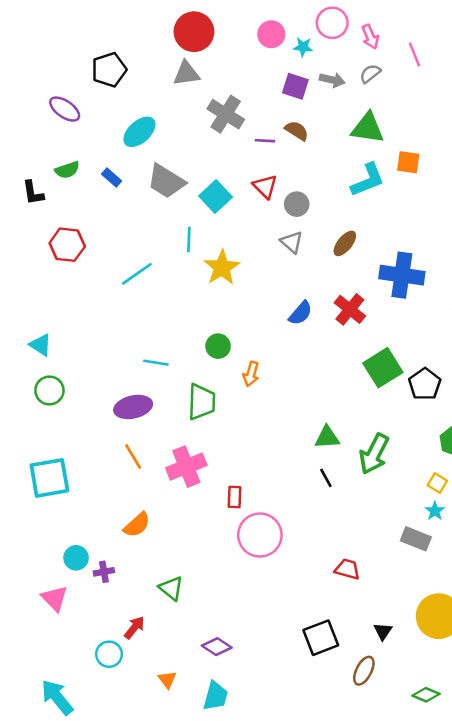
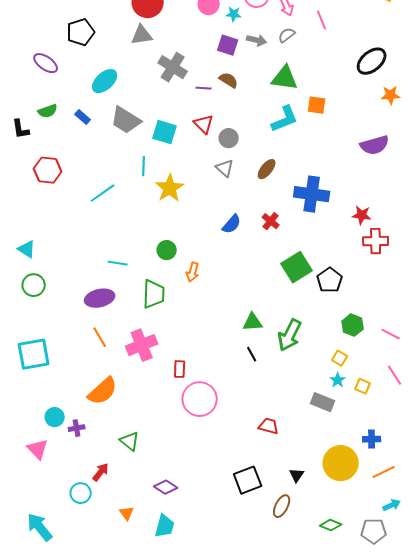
cyan square: (216, 197) -> (165, 132), turned -30
red cross: (350, 309) -> (271, 221), size x0.7
orange semicircle: (137, 525) -> (103, 391), size x1.4

